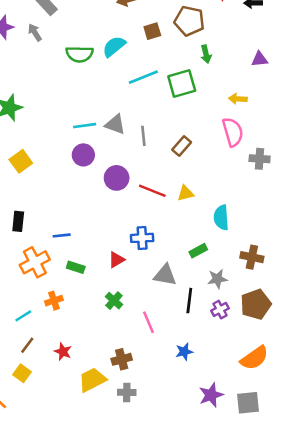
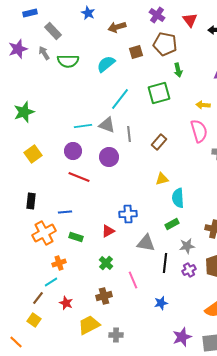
green semicircle: (80, 54) -> (68, 61), moved
cyan line: (143, 77) -> (120, 99), moved, turned -30
purple circle: (83, 155) -> (73, 151), moved
purple circle: (117, 178) -> (109, 157), moved
red line: (152, 191) -> (79, 177), moved
cyan semicircle: (221, 218) -> (178, 198), moved
cyan line: (23, 316) -> (51, 282), moved
brown cross: (122, 359) -> (104, 296), moved

